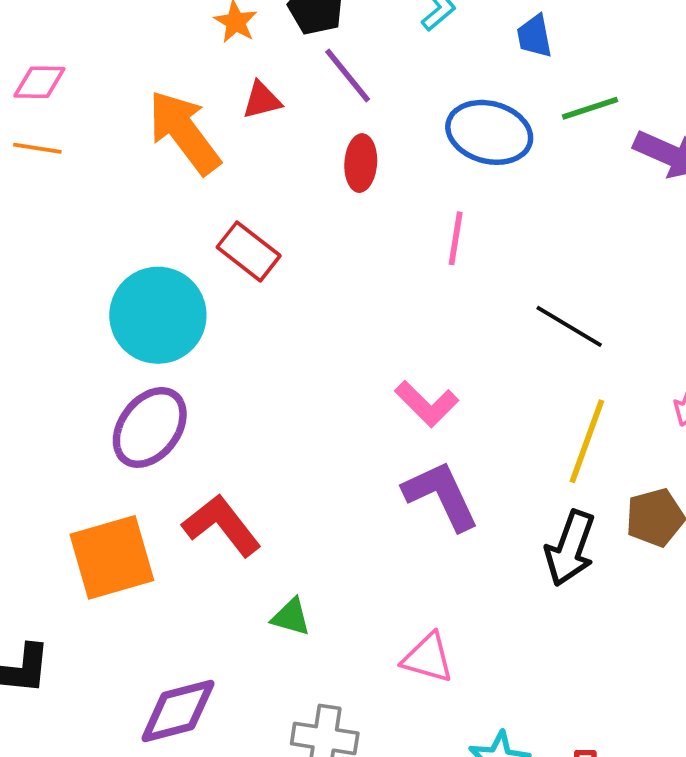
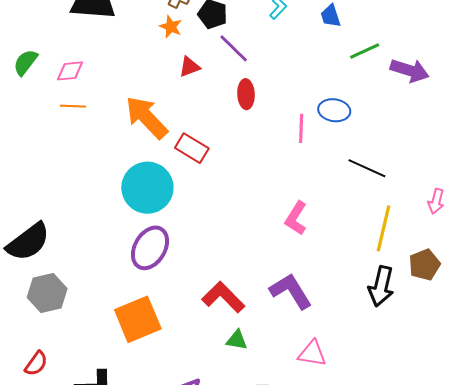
orange arrow: (184, 132) -> (146, 117), moved
blue ellipse: (489, 132) -> (334, 110), moved, size x0.7
pink L-shape: (427, 404) -> (296, 218), turned 84
purple L-shape: (441, 495) -> (291, 291), moved
red L-shape: (222, 525) -> (223, 297), moved

